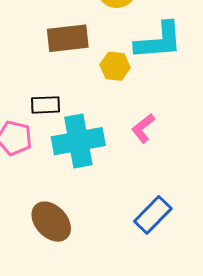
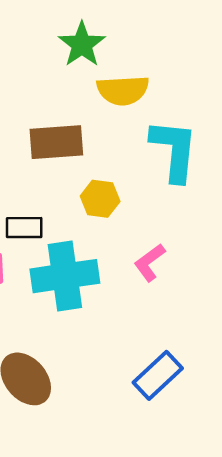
cyan L-shape: (159, 41) -> (174, 150), turned -82
yellow hexagon: (115, 66) -> (100, 199), moved

